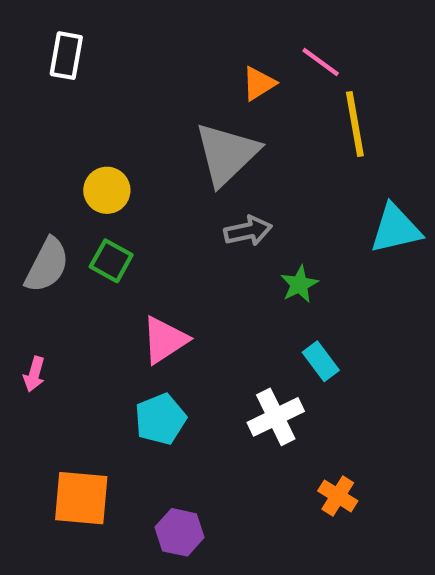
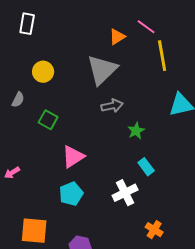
yellow circle: (107, 190) -> (43, 72), moved
gray semicircle: (47, 265) -> (18, 100), moved, size x0.6
pink arrow: (34, 374) -> (12, 173), turned 42

